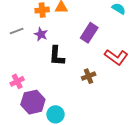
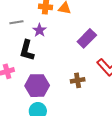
black L-shape: (57, 56) -> (27, 50), moved
purple hexagon: (33, 102) -> (37, 86), moved

